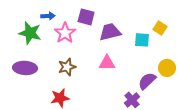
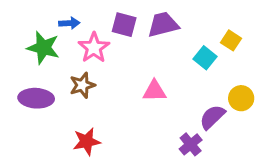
purple trapezoid: (110, 32) -> (163, 25), moved
cyan square: (142, 40) -> (205, 58), turned 35
brown star: (67, 67) -> (82, 85), moved

